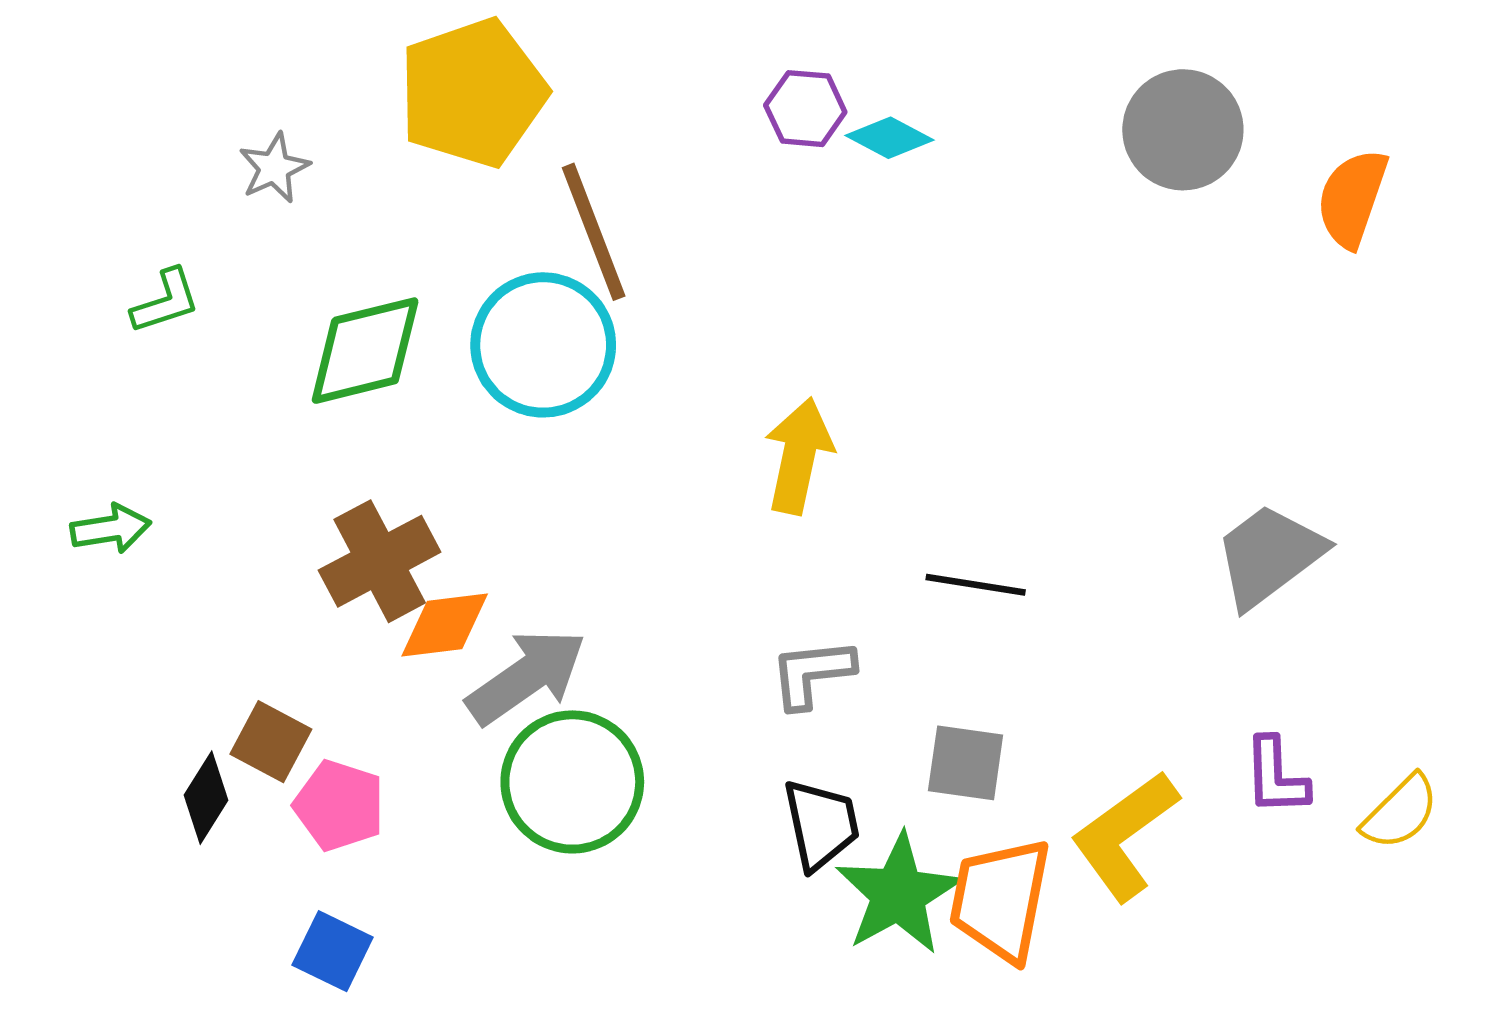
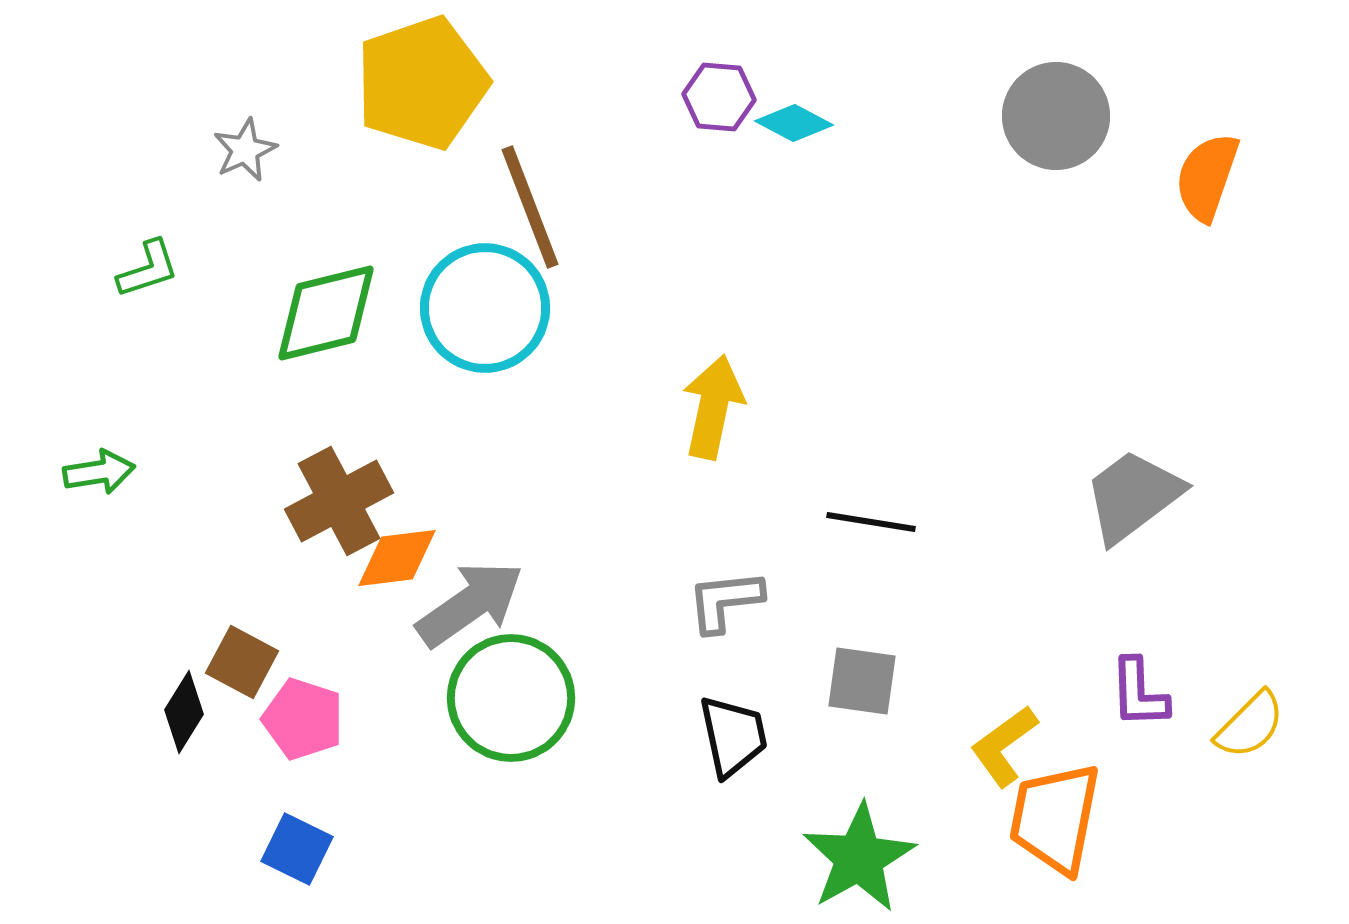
yellow L-shape: (1125, 836) -> (1004, 746), size x0.7
green star: (898, 894) -> (859, 858), moved
orange trapezoid: (1000, 900) -> (1055, 818), moved

